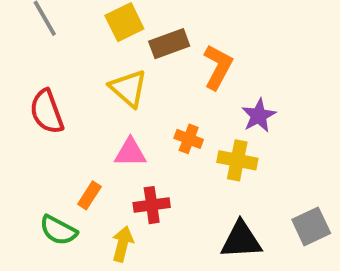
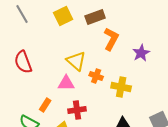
brown rectangle: (169, 44) -> (95, 17), moved
yellow triangle: (128, 88) -> (76, 61), moved
purple star: (259, 116) -> (141, 53), moved

